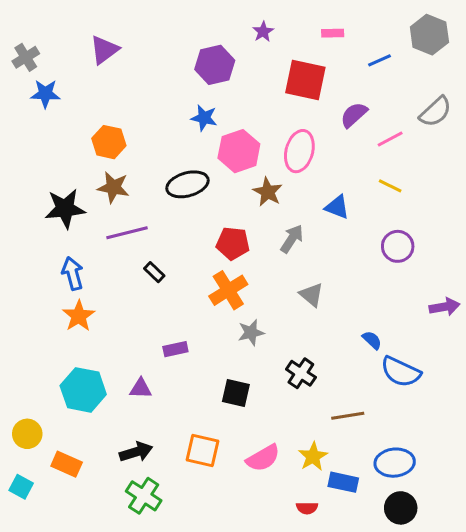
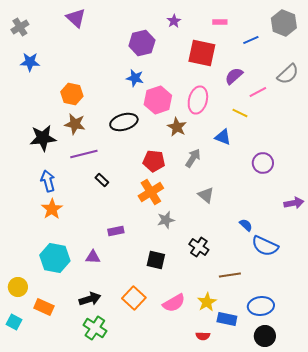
purple triangle: (104, 50) -> (76, 18), moved, turned -40
gray cross: (26, 57) -> (20, 27), moved
yellow line: (390, 186) -> (240, 113), moved
orange square: (203, 450) -> (134, 298), turned 30

